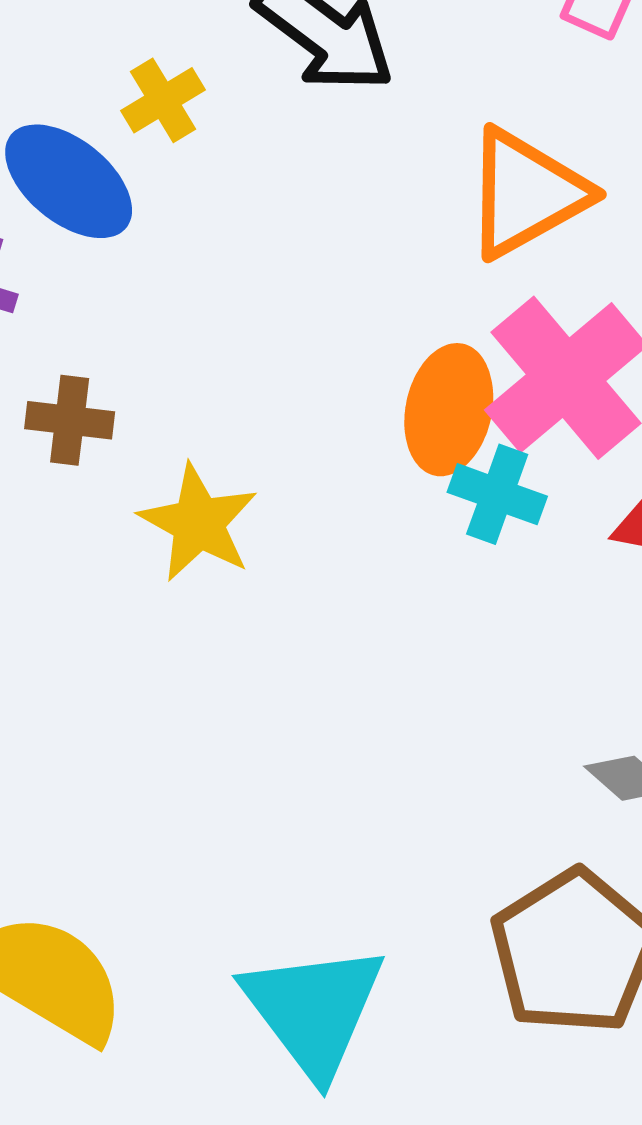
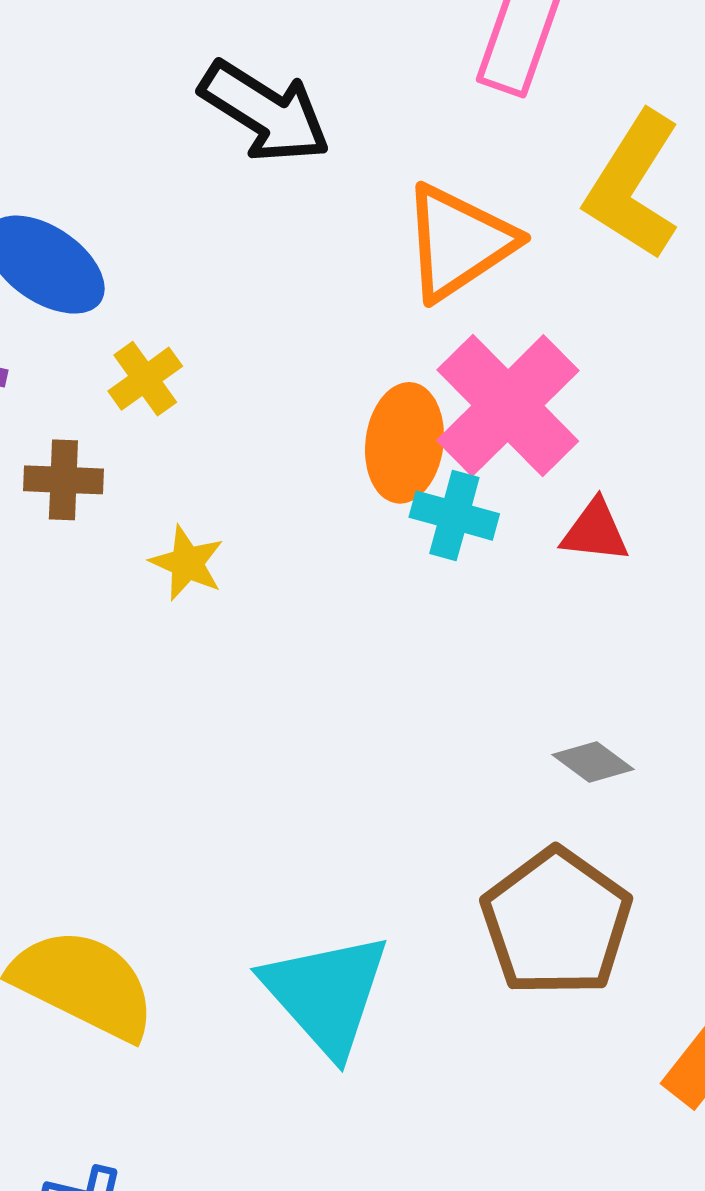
yellow cross: (163, 100) -> (145, 379), moved
yellow star: (198, 523) -> (187, 563), size x0.7

